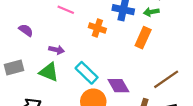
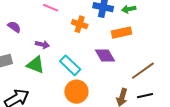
orange rectangle: (143, 38) -> (122, 33), turned 54
purple diamond: (118, 86) -> (105, 56), moved

